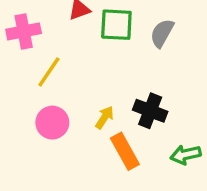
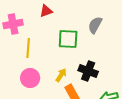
green square: (116, 25) -> (68, 39), moved
yellow line: (49, 72) -> (28, 48), turned -30

